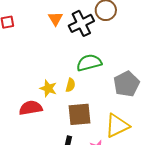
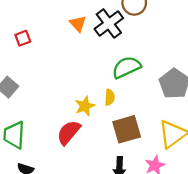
yellow star: (48, 88) -> (85, 106), turned -30
red semicircle: (31, 108) -> (69, 132), turned -30

